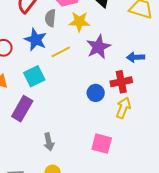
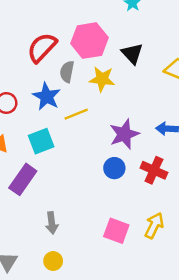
purple star: (98, 47) -> (124, 134), moved
red cross: (121, 82) -> (154, 170), moved, turned 30
yellow arrow: (123, 108) -> (154, 226), moved

